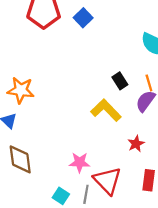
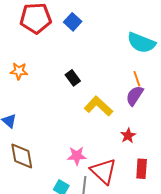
black rectangle: (120, 81) -> (73, 78), moved
orange star: (21, 90) -> (19, 71), moved, size x0.7

